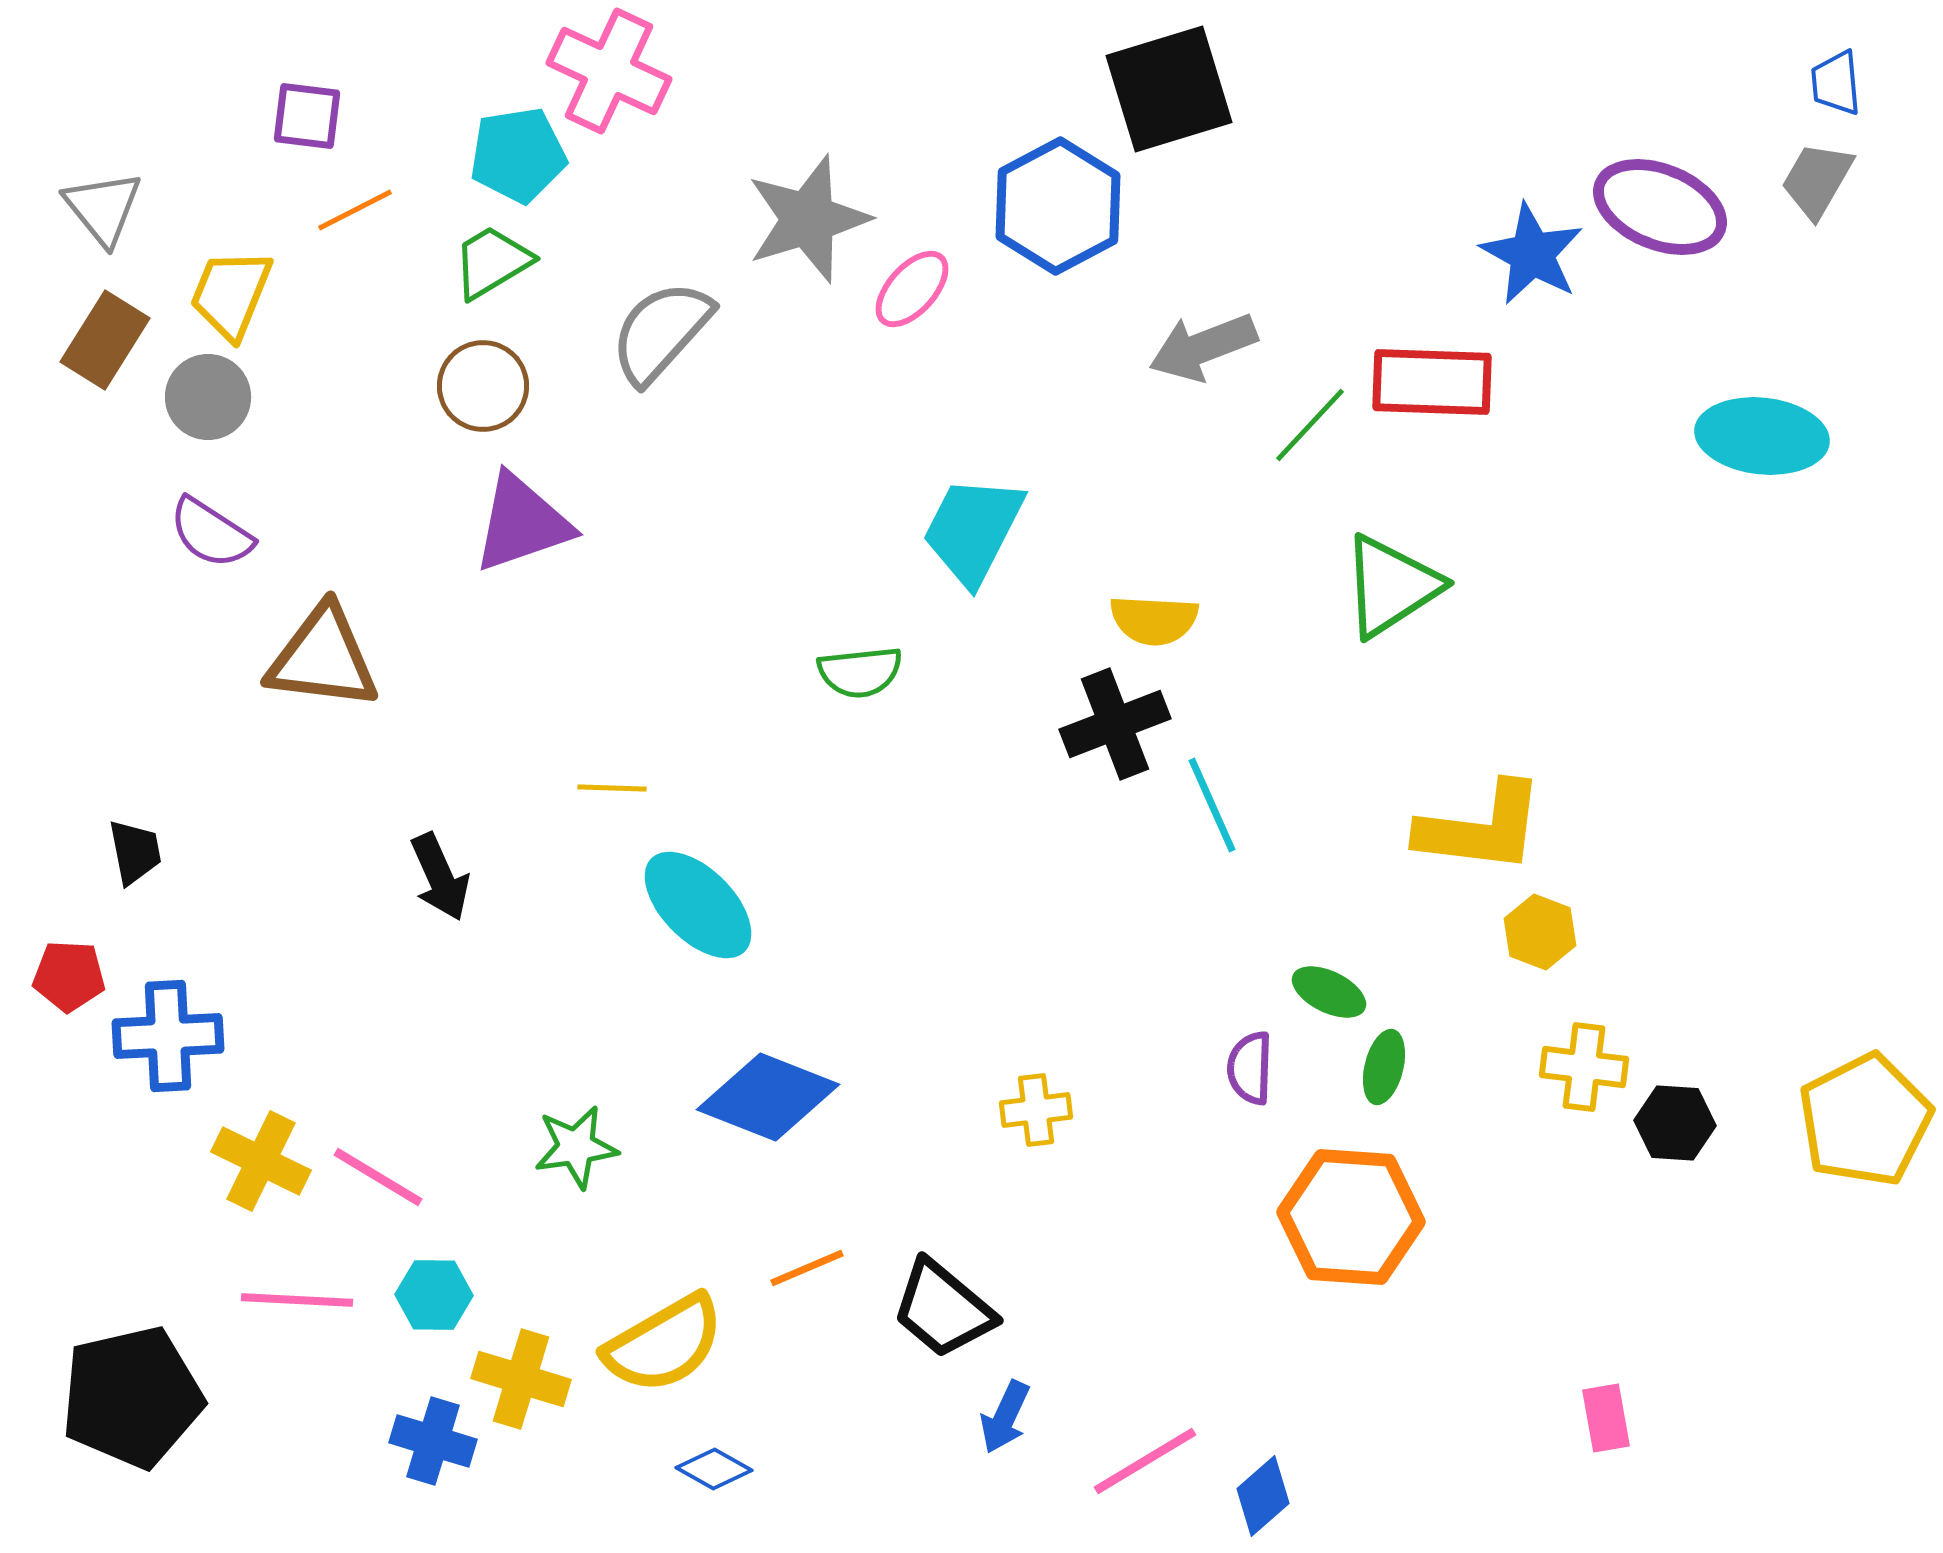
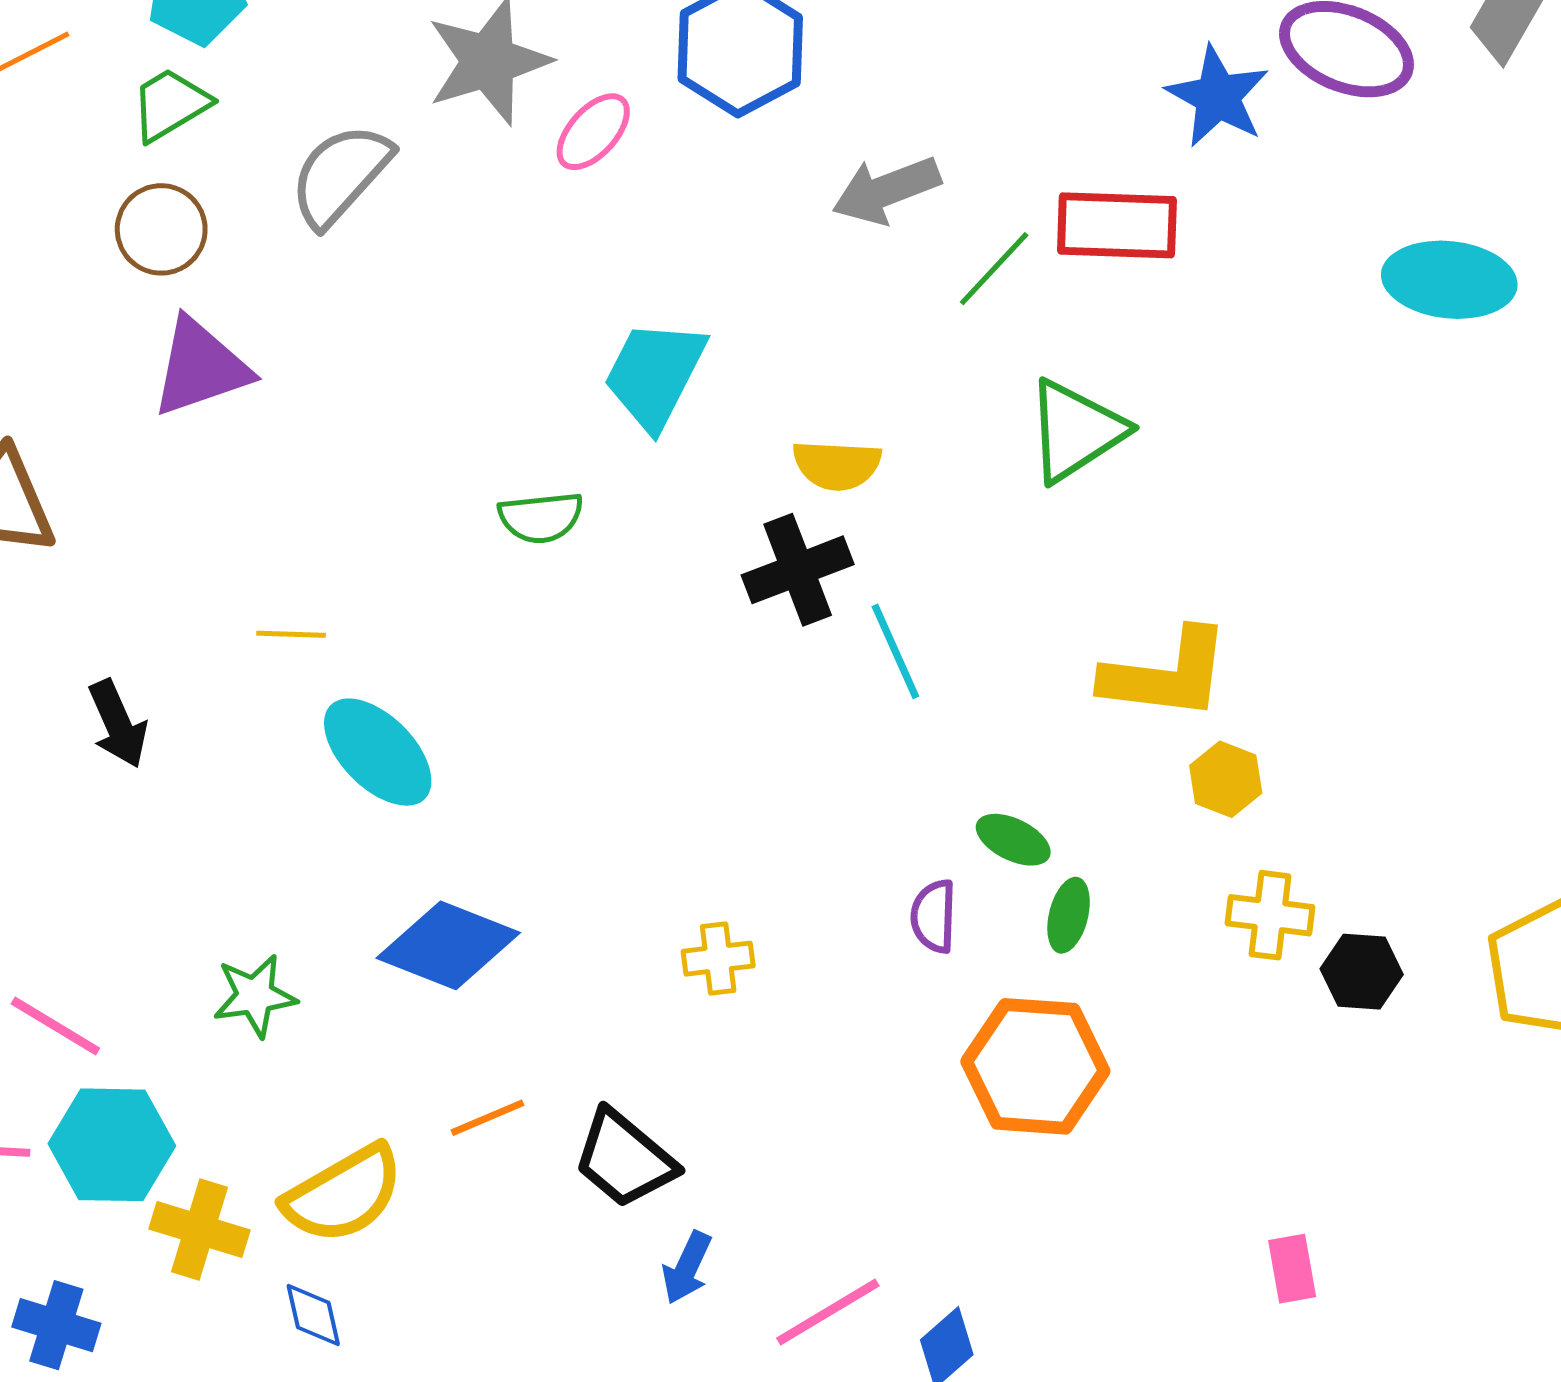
cyan hexagon: (434, 1295) -> (112, 1145), size x1.6
blue cross: (433, 1441) -> (56, 1325), moved
blue diamond: (714, 1469) -> (313, 1315), moved, turned 48

